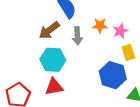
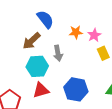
gray arrow: (77, 36) -> (58, 53), moved
blue hexagon: (113, 75) -> (76, 89), moved

